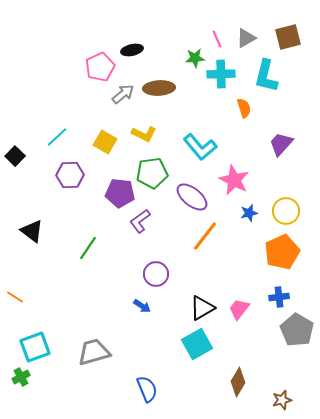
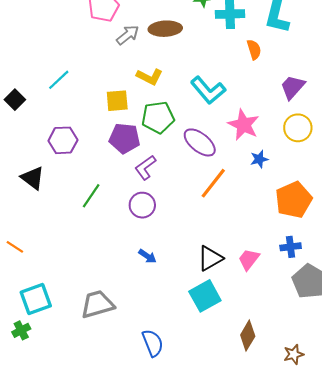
yellow square: (105, 142) -> (117, 101), moved, turned -35
purple hexagon: (70, 175) -> (63, 140), moved
yellow circle: (286, 211) -> (298, 128), moved
purple circle: (156, 274) -> (142, 205), moved

